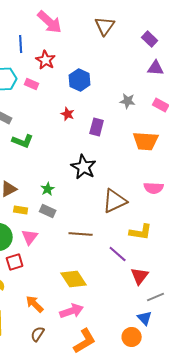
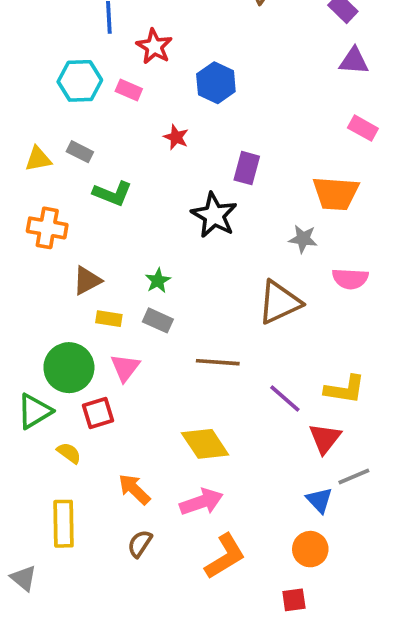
gray star: (128, 101) -> (303, 239), moved
red star: (68, 114) -> (176, 137), moved
black star: (84, 167) -> (214, 215), moved
yellow L-shape: (141, 232) -> (345, 389), moved
blue triangle: (145, 318) -> (319, 500), moved

